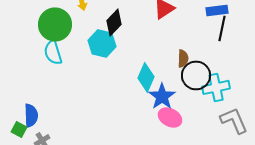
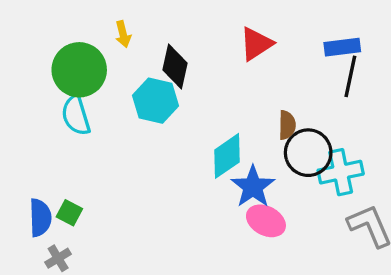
black diamond: (114, 22) -> (175, 67), turned -32
cyan diamond: (146, 77) -> (227, 156), turned 32
green square: (19, 129) -> (69, 213), moved

